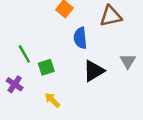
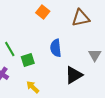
blue semicircle: (80, 38) -> (56, 48), moved
black triangle: (94, 71) -> (74, 75), moved

